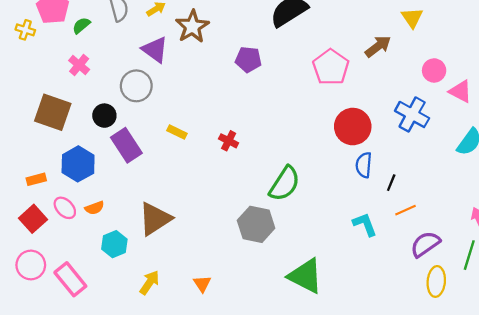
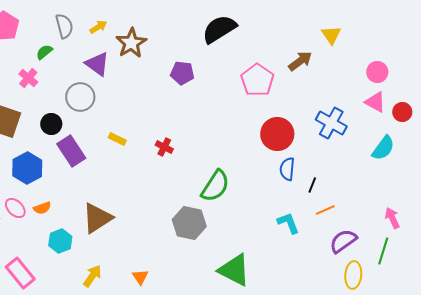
green semicircle: (81, 25) -> (44, 52), moved
pink circle: (434, 70) -> (377, 72), moved

